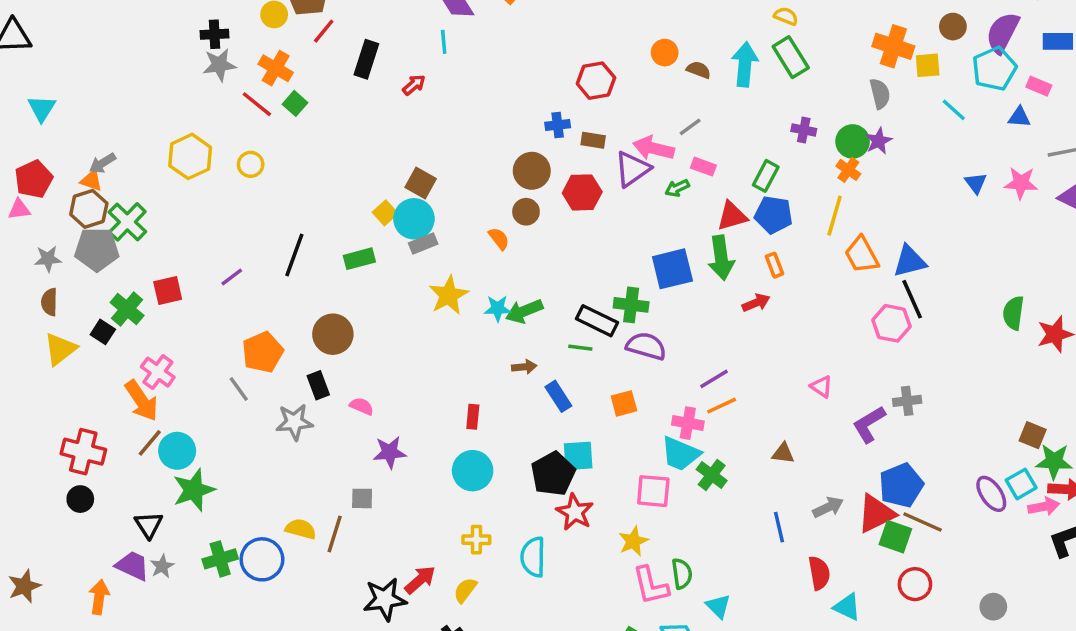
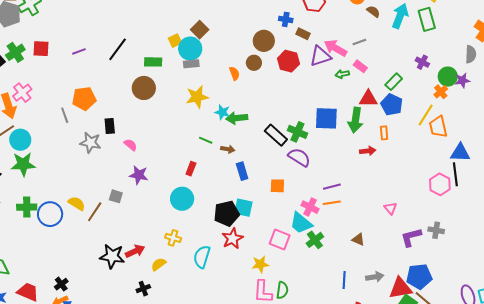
orange trapezoid: (862, 255) -> (438, 127), moved
brown circle: (333, 334) -> (144, 88), moved
green line: (580, 348) -> (206, 140), moved

